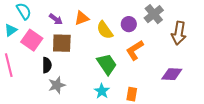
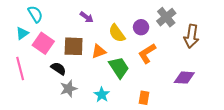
orange triangle: (82, 18) -> (99, 51), moved
purple arrow: (56, 19) -> (87, 17), moved
black semicircle: (47, 65) -> (58, 68), turned -56
cyan star: (102, 91) -> (102, 95), moved

